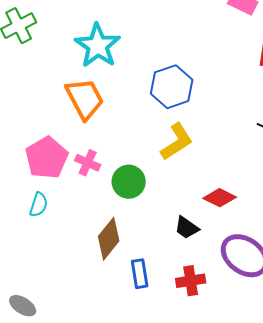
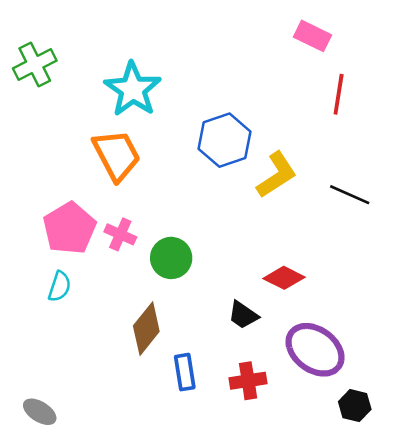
yellow L-shape: (177, 142) -> (277, 175), moved

